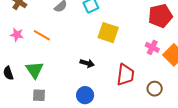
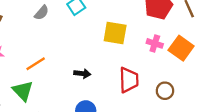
yellow square: (108, 33) -> (115, 33), moved
orange line: (42, 35) -> (36, 64), moved, turned -54

